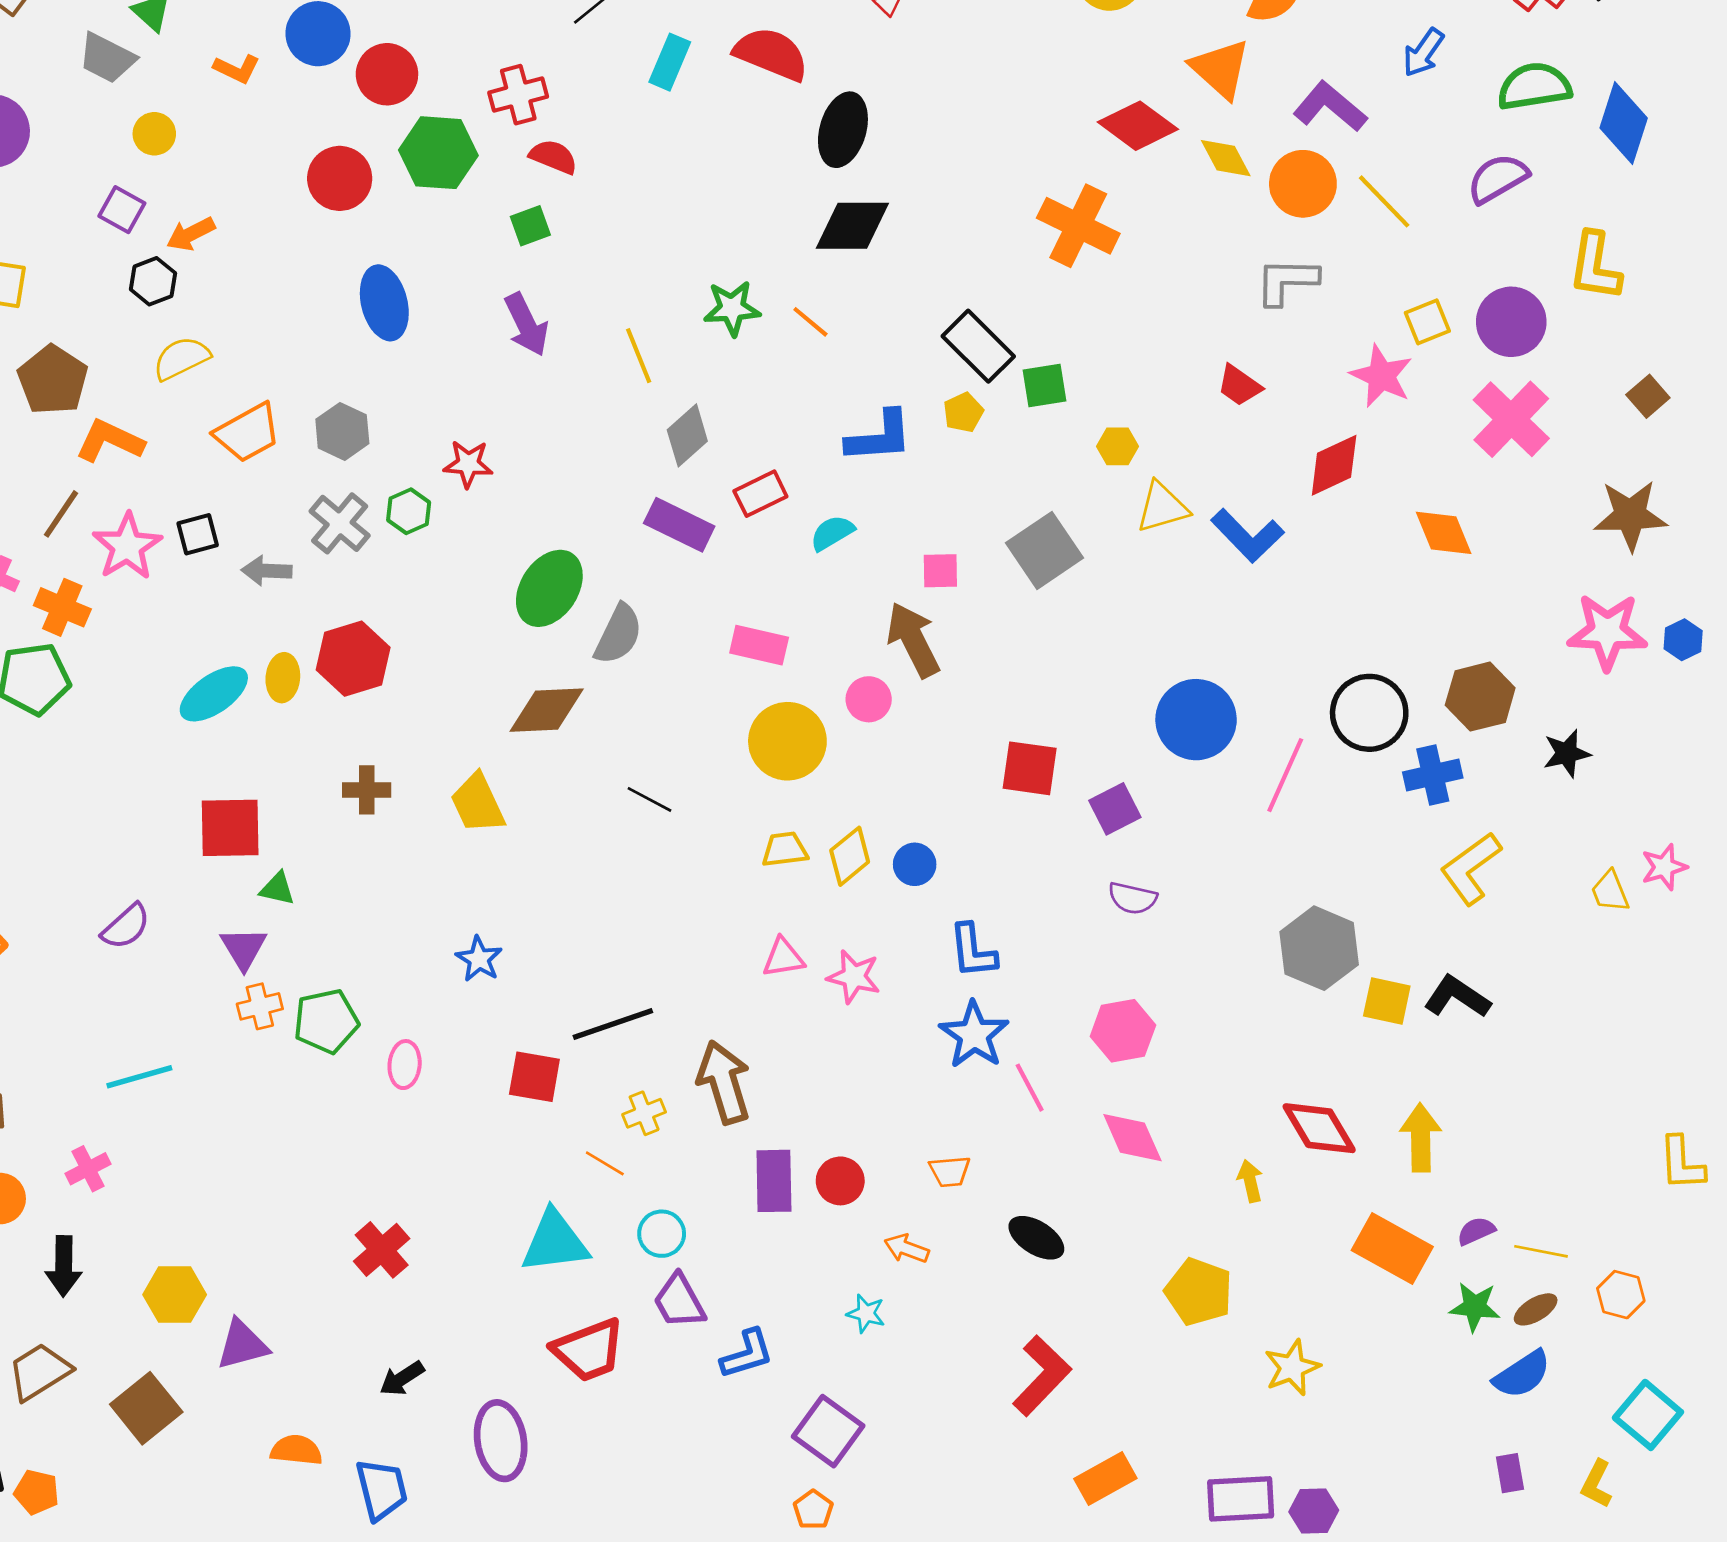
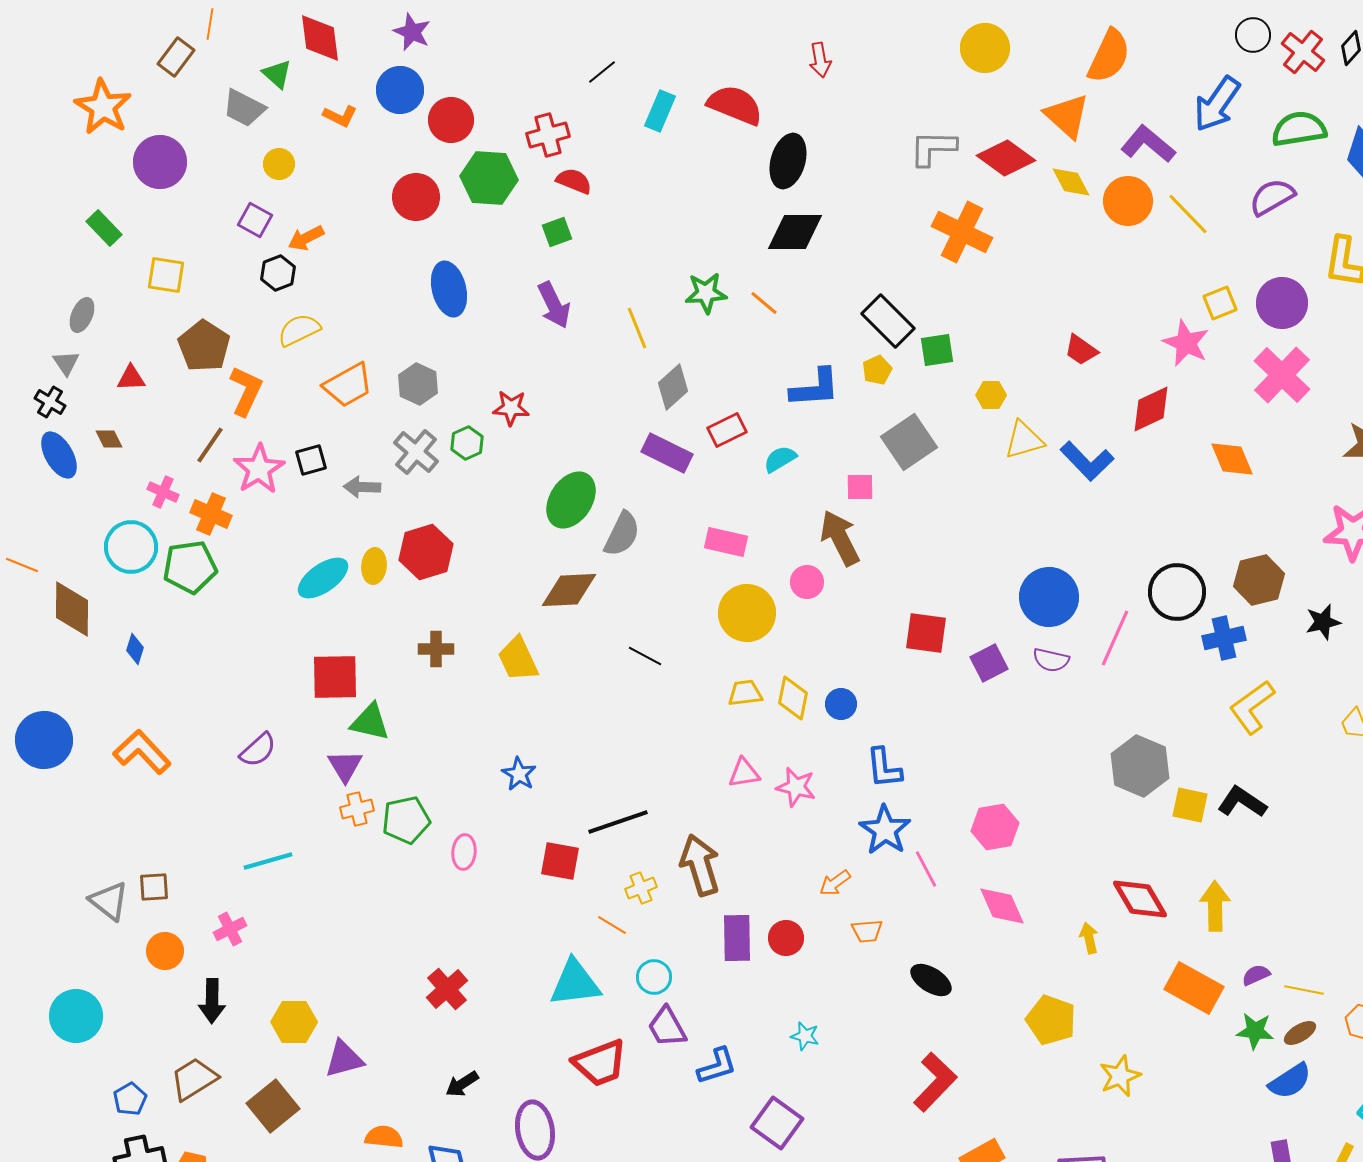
blue arrow: (1423, 53) -> (1217, 104), size x1.5
gray L-shape: (1287, 281) -> (933, 148), moved
orange L-shape: (110, 441) -> (246, 391), turned 90
gray square: (1045, 550) -> (909, 442), moved
yellow diamond: (850, 856) -> (793, 698), turned -39
green triangle: (277, 889) -> (370, 722), size x1.5
purple semicircle: (1132, 898) -> (1051, 660), moved
orange arrow: (907, 1249) -> (835, 883), moved, turned -56

